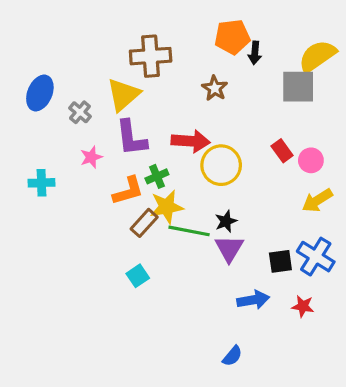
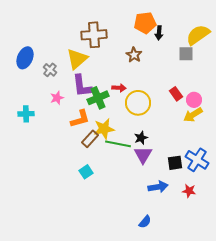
gray square: (298, 87) -> (186, 54), size x0.7
red arrow: (191, 141) -> (119, 88), size x0.6
green cross: (157, 176) -> (98, 98), moved, size x1.5
yellow arrow: (317, 200) -> (193, 115), moved

